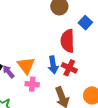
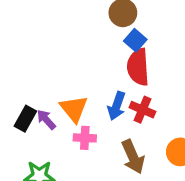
blue square: (85, 23) -> (135, 40), moved
blue arrow: (53, 65) -> (117, 106), turned 30

